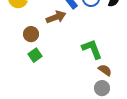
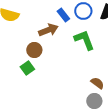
brown circle: (31, 34) -> (34, 50), moved
green L-shape: (92, 49) -> (84, 40), moved

